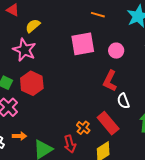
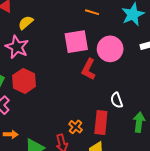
pink circle: (116, 51) -> (110, 49), size x1.6
red L-shape: (110, 81) -> (88, 69), moved
red rectangle: (108, 123) -> (101, 122), turned 45

